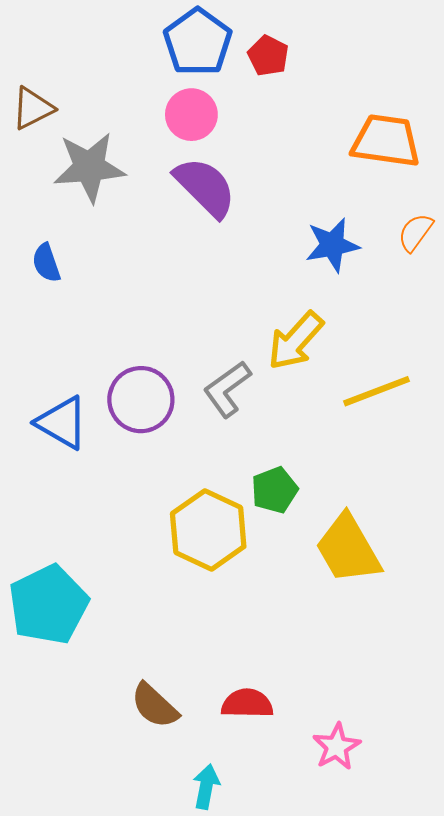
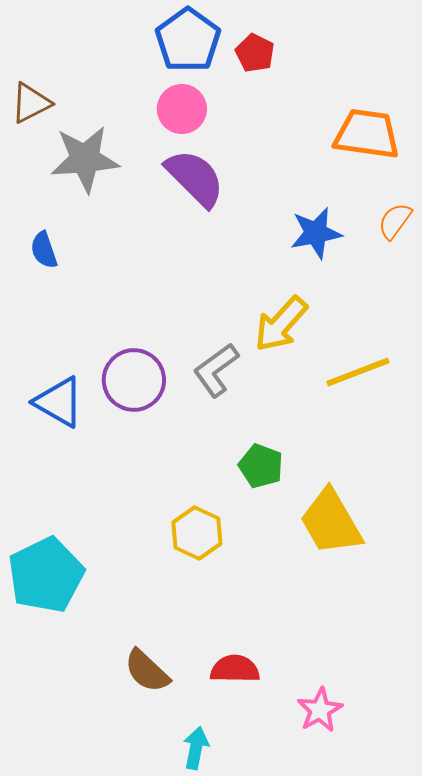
green pentagon: (274, 490) -> (261, 466), turned -30
yellow hexagon: (208, 530) -> (197, 533), moved, size x0.7

